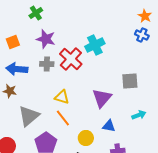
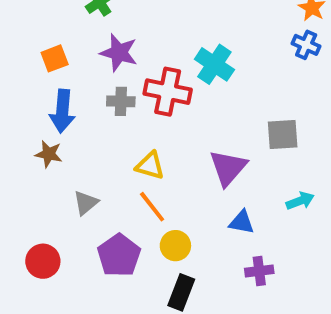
cyan cross: (95, 45) -> (214, 64), turned -30
red cross: (71, 59) -> (168, 92), turned -30
blue arrow: (17, 69) -> (62, 111), turned -90
gray triangle: (29, 116) -> (86, 203), size x0.6
yellow circle: (86, 138) -> (175, 246), moved

